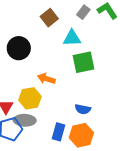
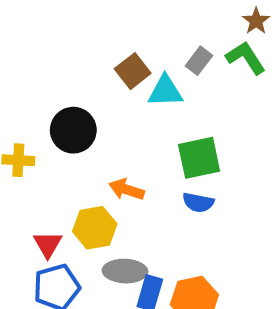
cyan triangle: (72, 38) -> (165, 91), moved
blue semicircle: (83, 109) -> (198, 203), moved
gray ellipse: (25, 120) -> (125, 271), moved

